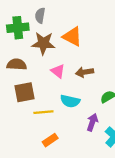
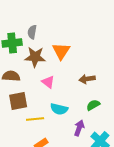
orange triangle: (72, 37) -> (61, 51), turned 36
brown arrow: (85, 72) -> (87, 79), moved

